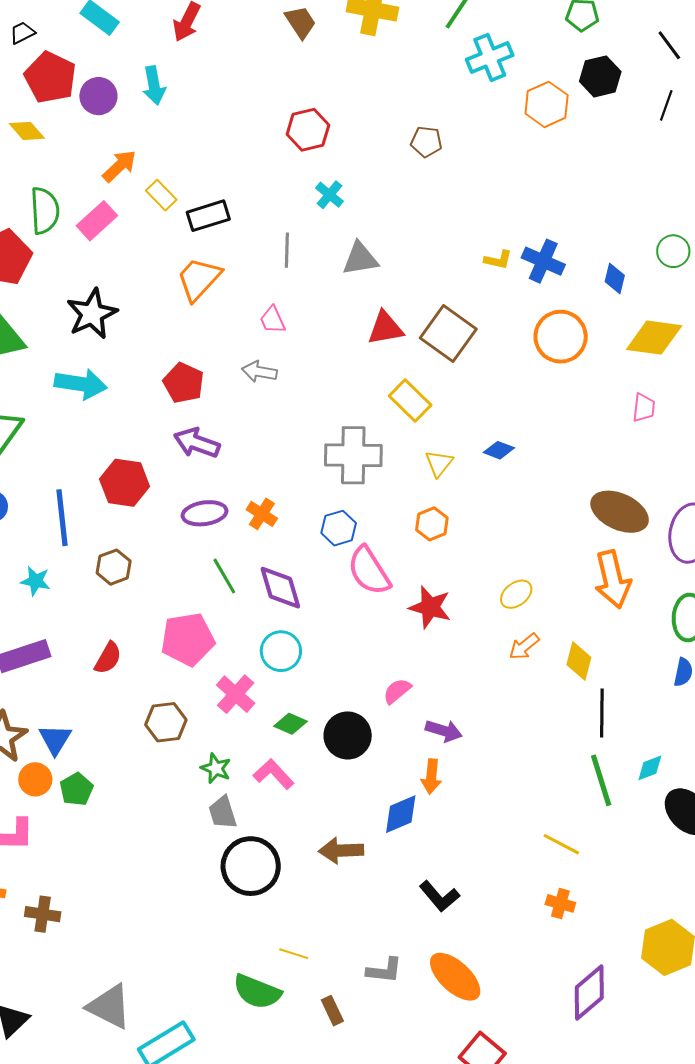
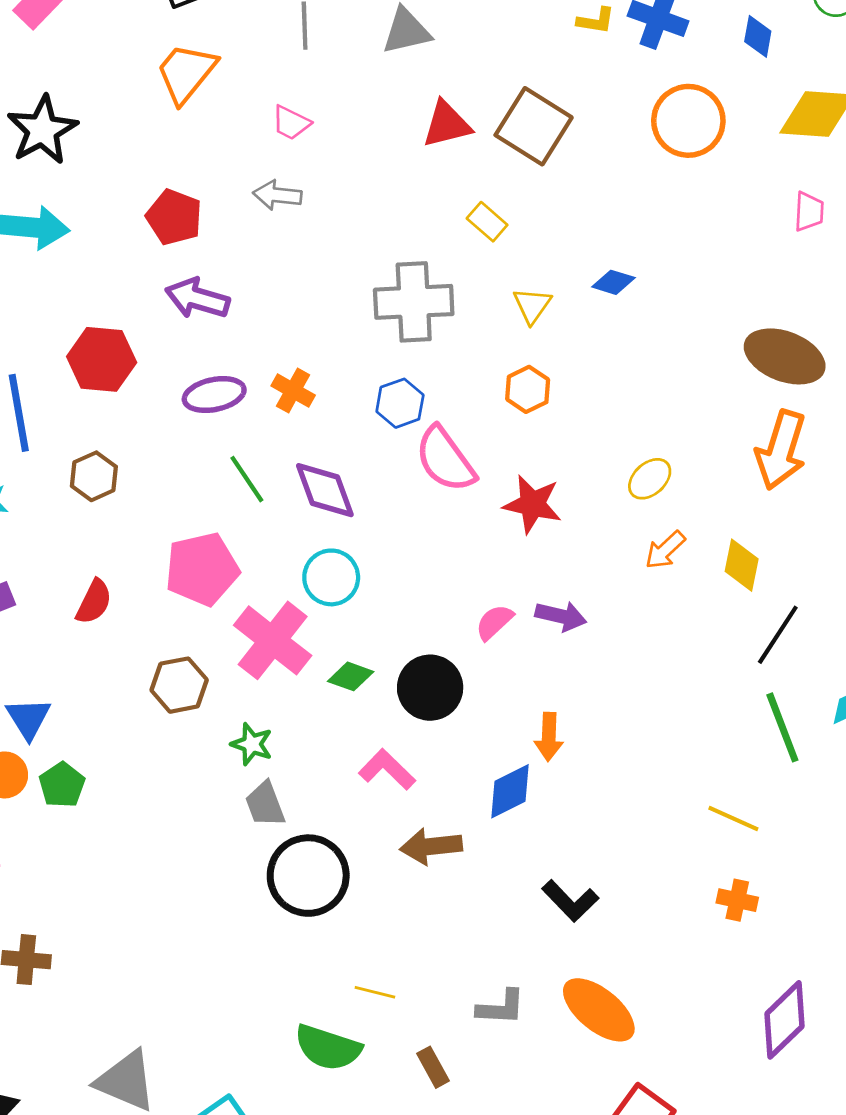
pink trapezoid: (273, 320) -> (291, 123), turned -36
yellow rectangle: (410, 400) -> (487, 222), size x0.7
orange arrow: (613, 579) -> (781, 450), turned 34
pink cross: (236, 694) -> (273, 640), size x1.4
black line: (602, 713) -> (778, 635), turned 36
purple arrow: (444, 731) -> (561, 616), moved
pink L-shape: (274, 774) -> (387, 769), moved

